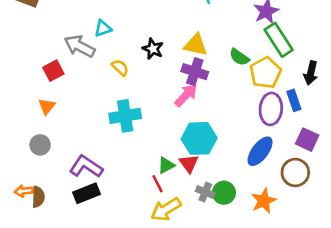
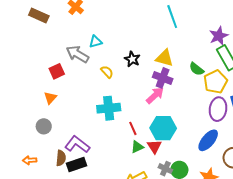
red line: (157, 184) -> (133, 128), moved
brown semicircle: (38, 197) -> (61, 158), moved

